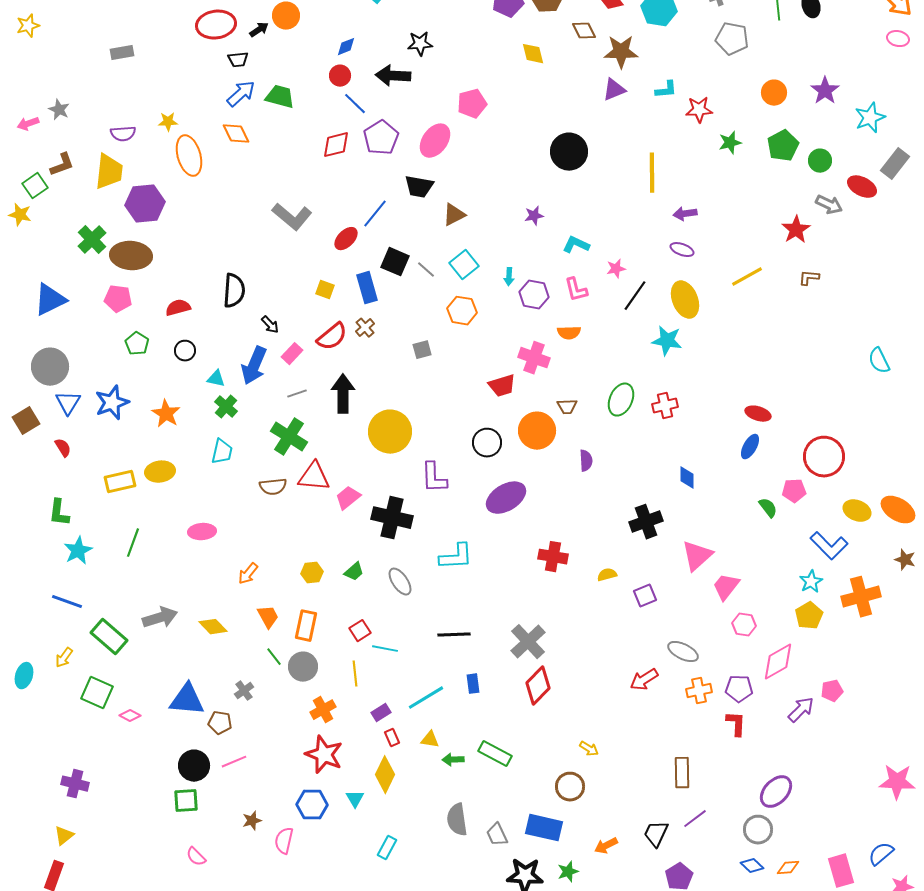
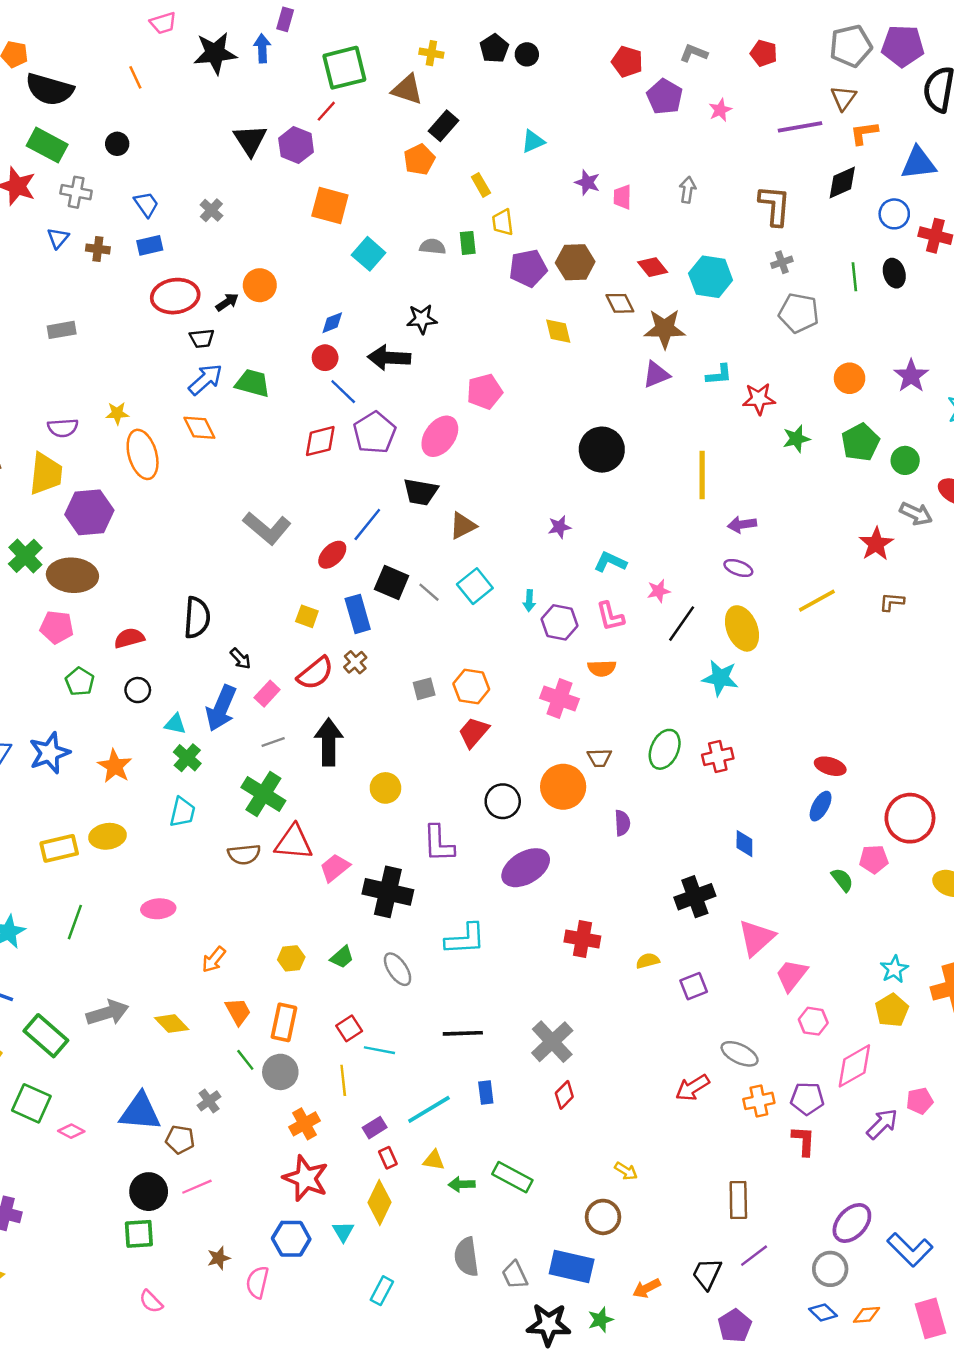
orange hexagon: (462, 311) -> (471, 686), moved
red trapezoid: (502, 386) -> (474, 732), moved, turned 148
yellow circle: (390, 432) -> (385, 788), size x0.6
blue L-shape: (829, 546) -> (910, 1250), moved
red diamond: (538, 686) -> (564, 1095), size x0.6

